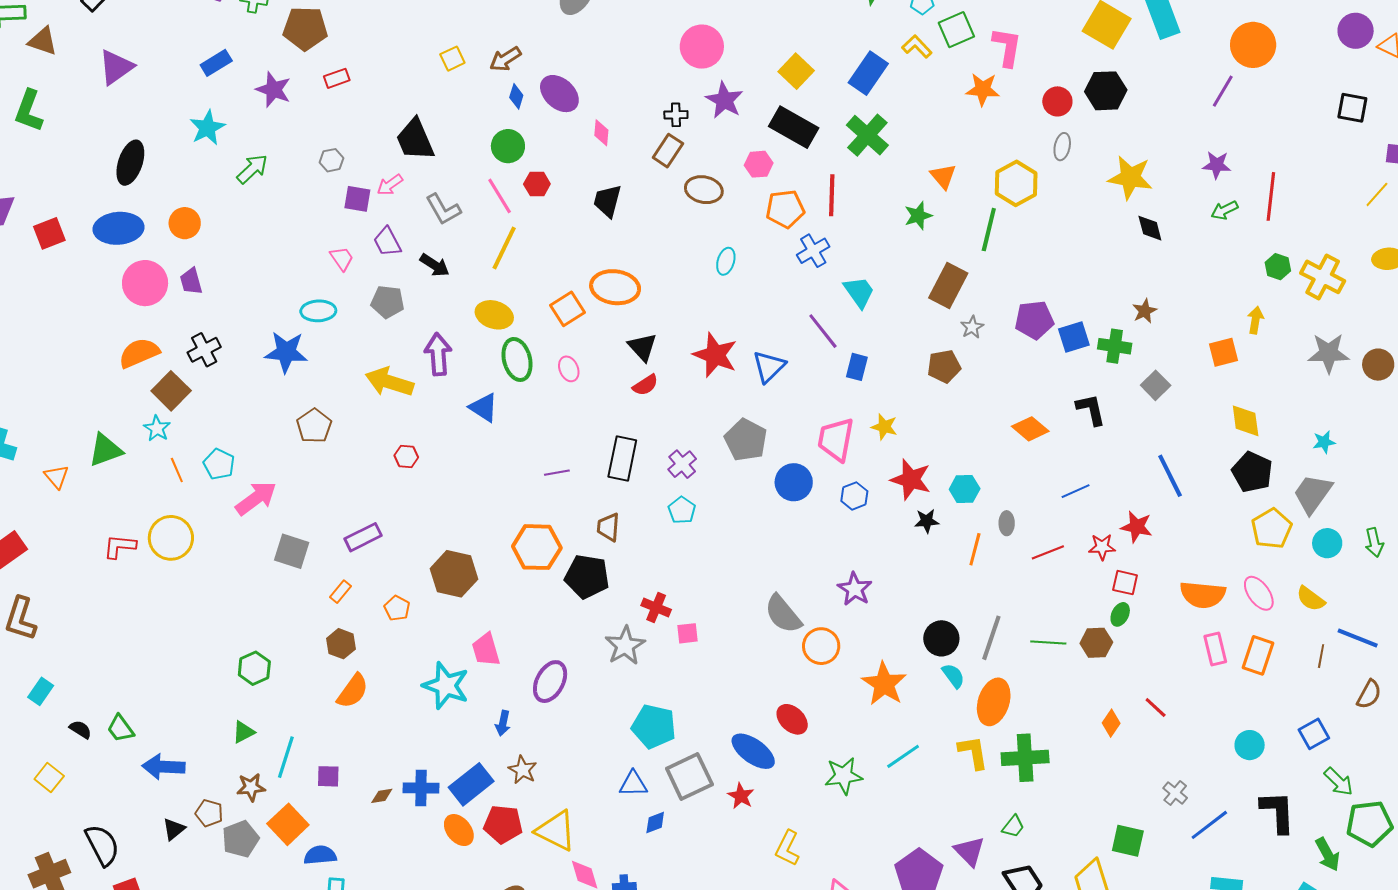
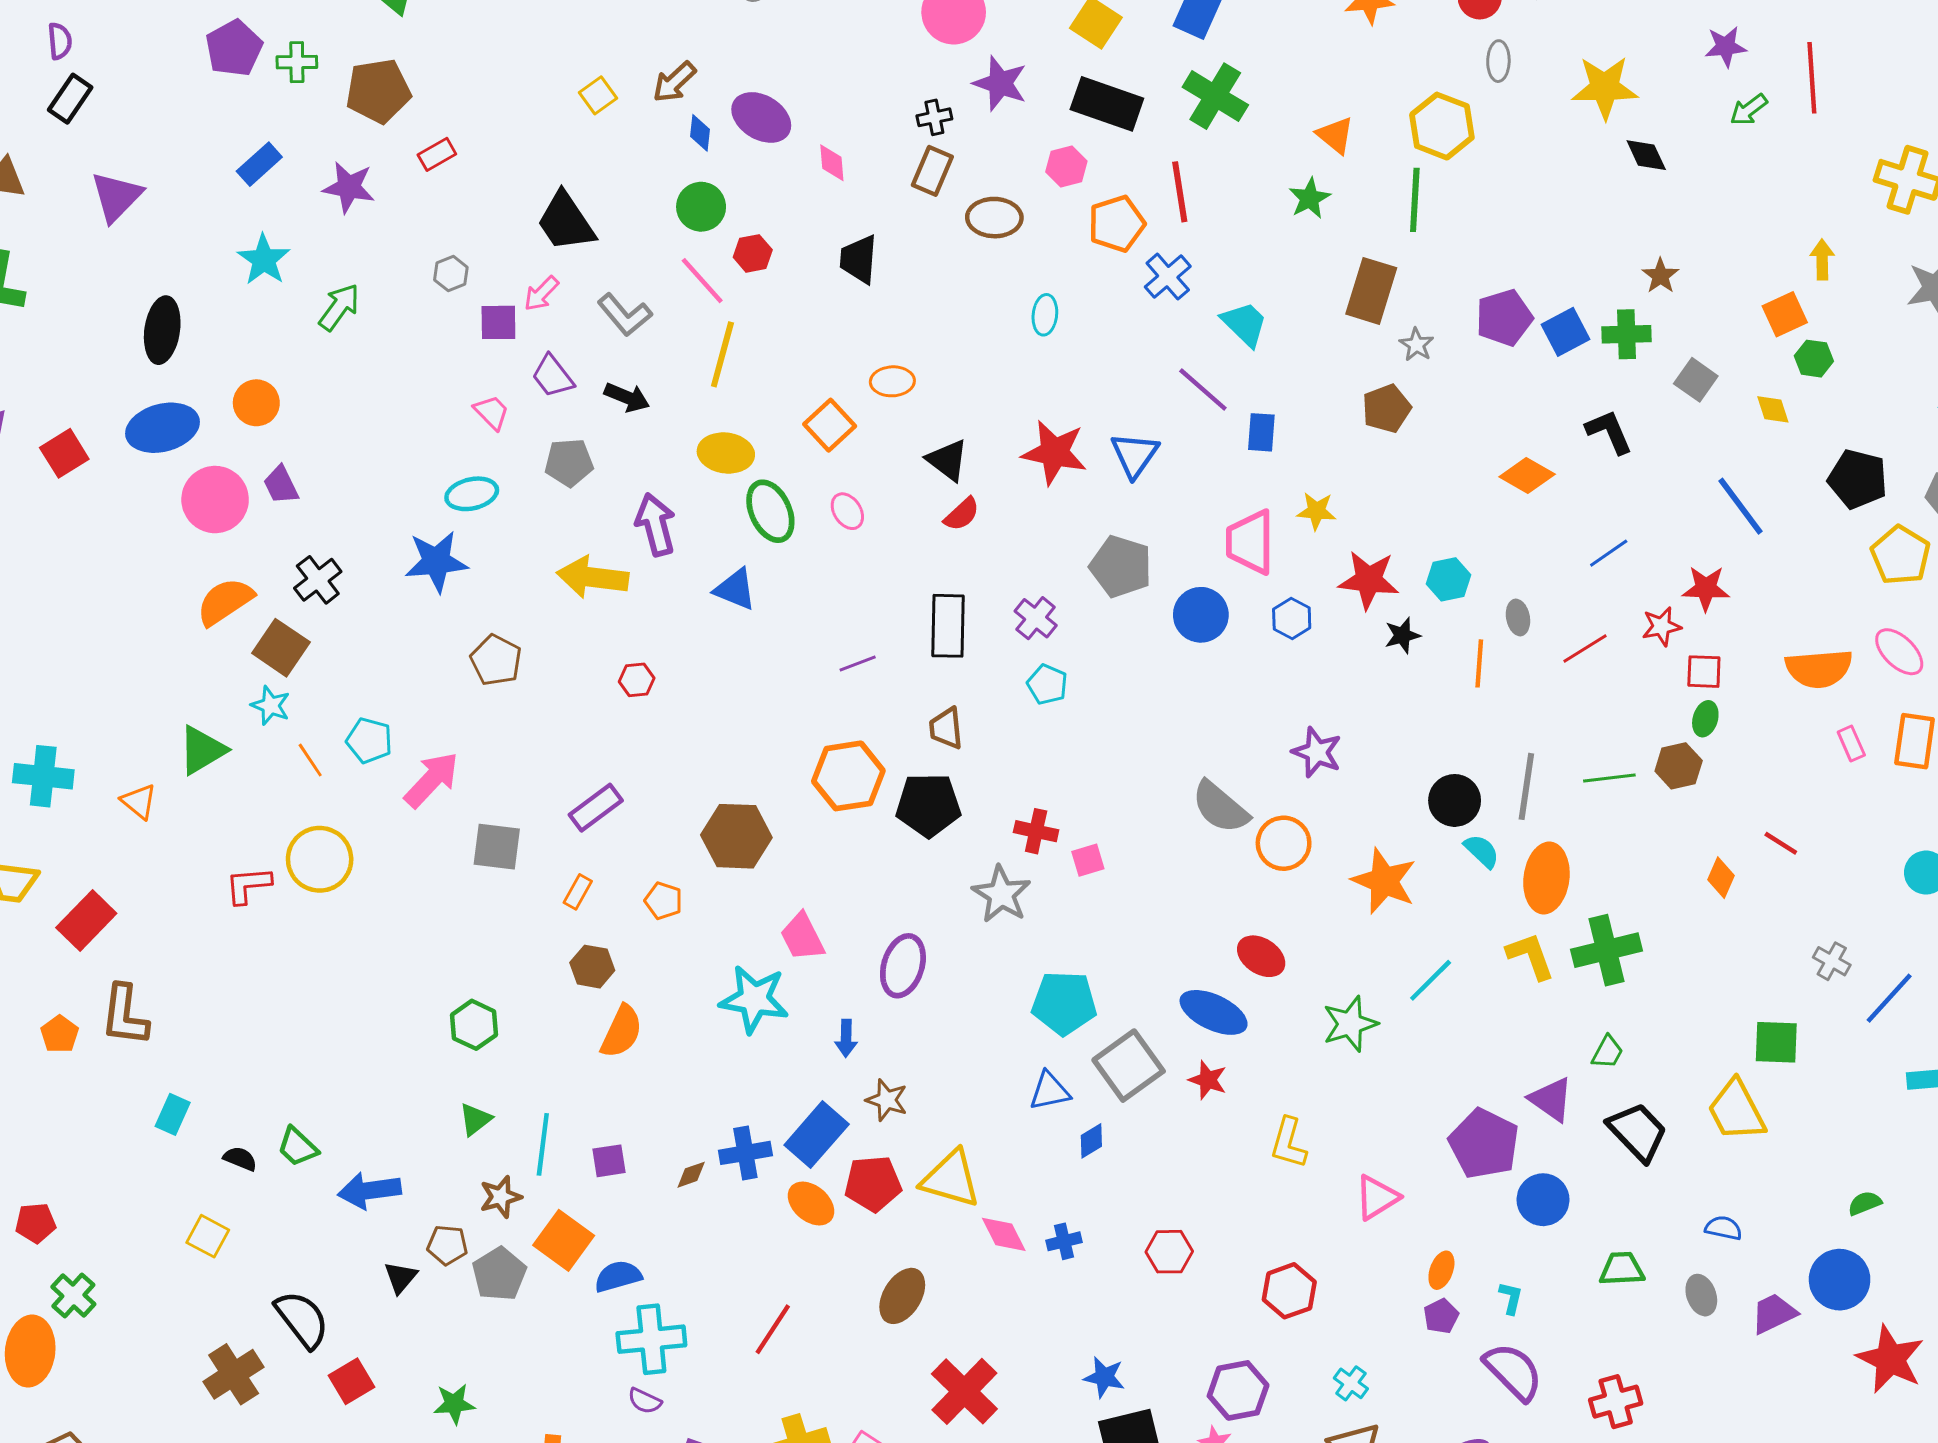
green hexagon: (1278, 267) -> (1814, 359), moved
orange ellipse: (615, 287) -> (892, 381), size x0.6
yellow diamond: (1246, 421) -> (1773, 409), moved, size x0.7
pink rectangle: (1215, 649) -> (1851, 744), size x0.7

